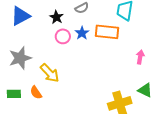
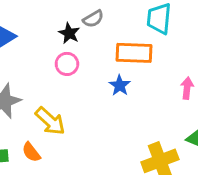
black star: (56, 17) -> (69, 33), moved
blue star: (82, 33) -> (120, 85), moved

